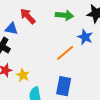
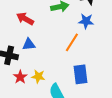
blue triangle: (11, 29) -> (29, 44), moved

